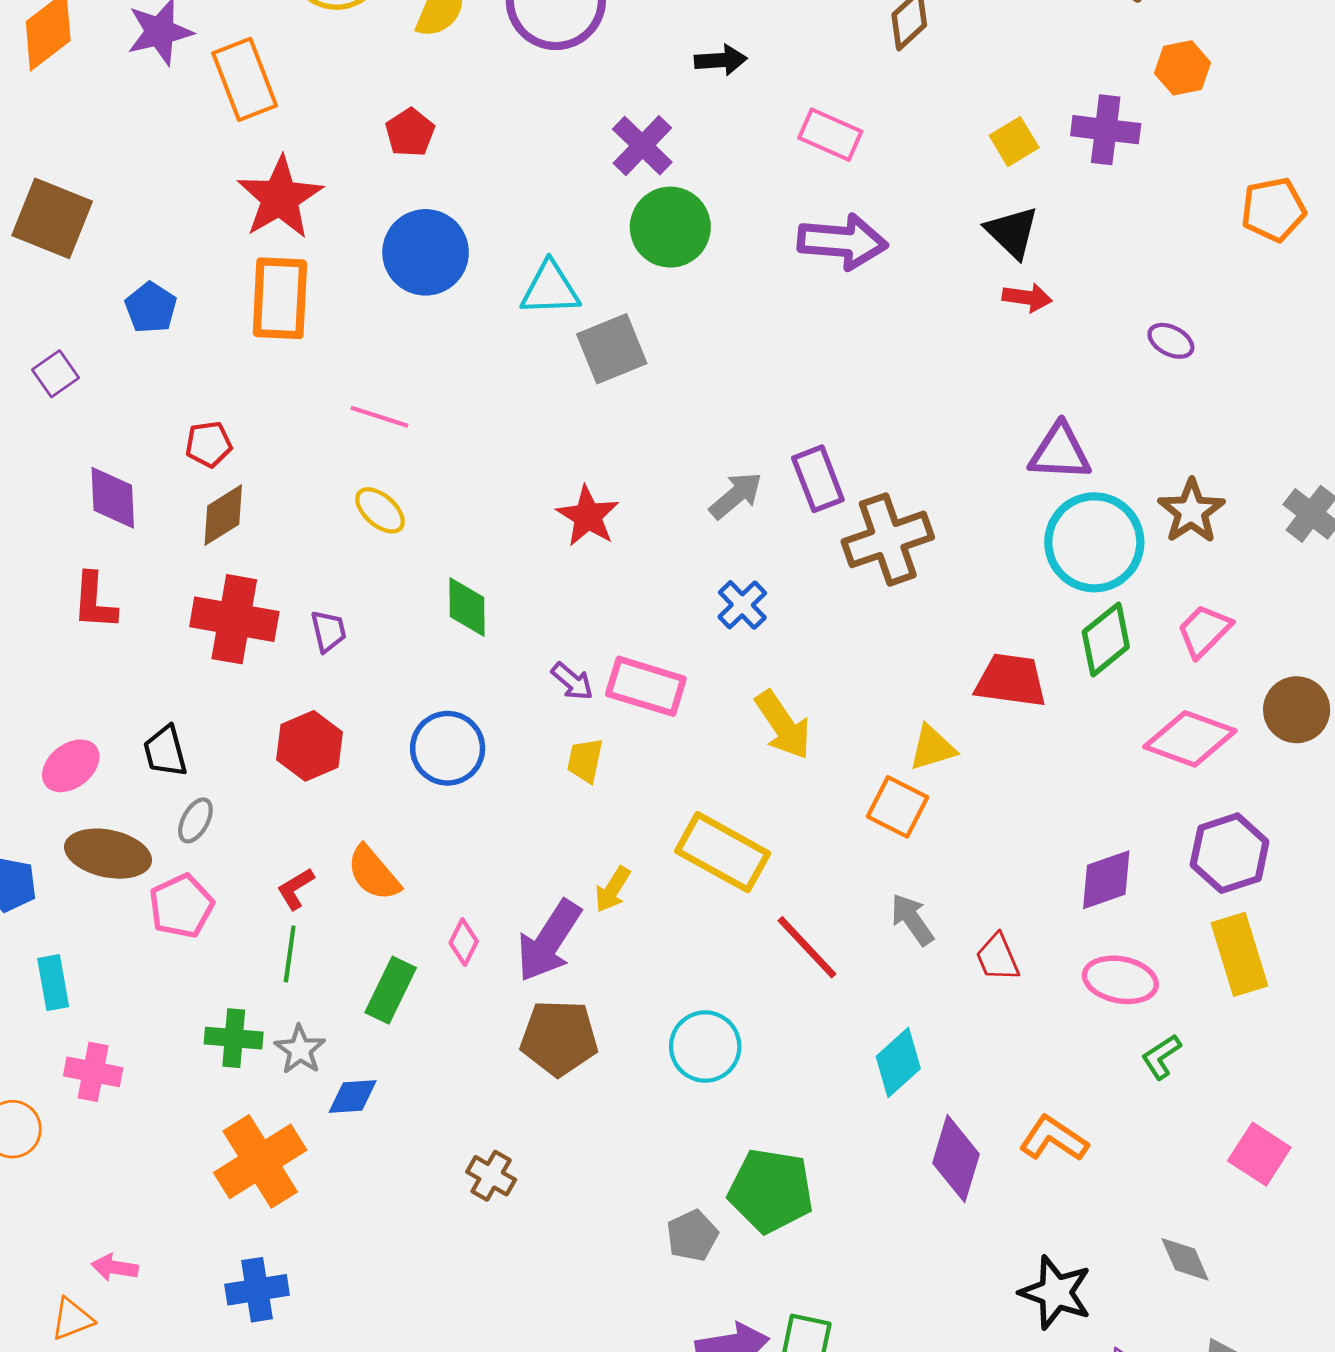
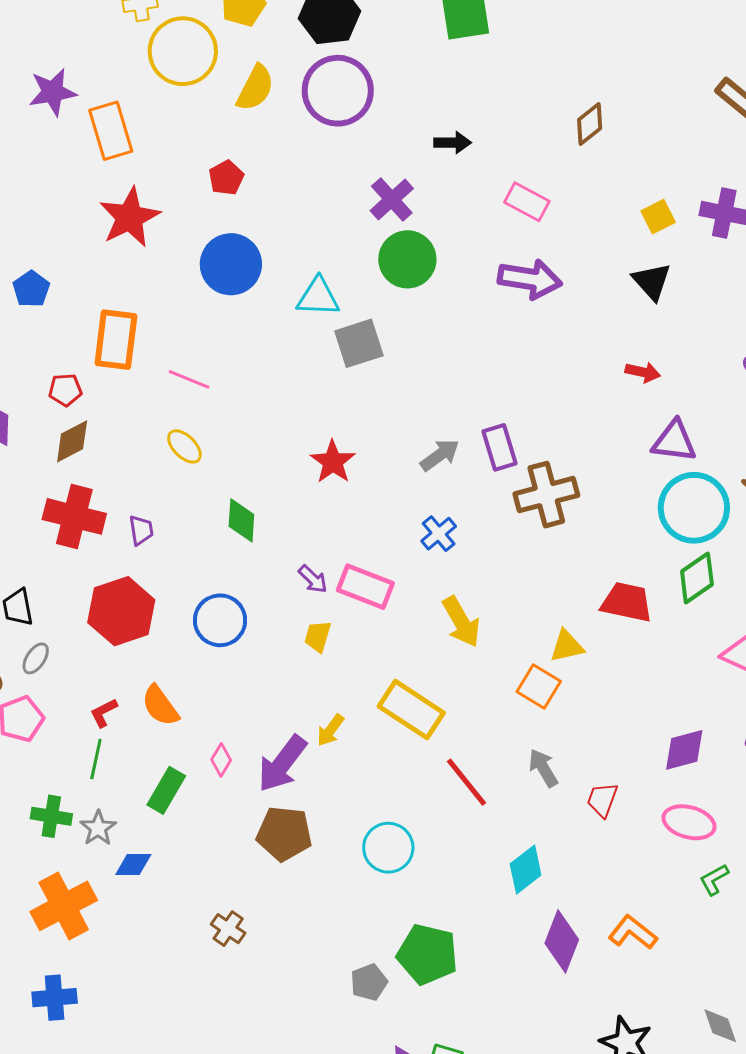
orange rectangle: (280, 298) -> (116, 340), moved
red arrow: (1027, 298) -> (643, 372), moved
red hexagon: (309, 746) -> (121, 611), size x1.4
red trapezoid: (998, 958) -> (602, 800), turned 39

